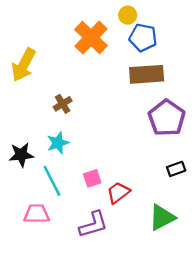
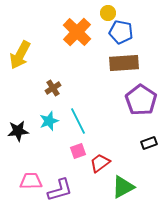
cyan line: (52, 181) -> (78, 121), moved
green triangle: (162, 217) -> (123, 187), moved
purple L-shape: (93, 225) -> (60, 190), moved

